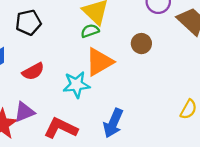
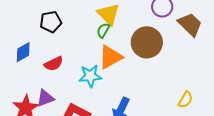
green semicircle: (90, 31) -> (103, 30), turned -42
brown circle: (141, 44) -> (147, 42), size x1.8

